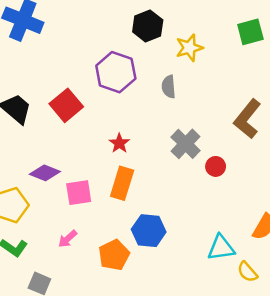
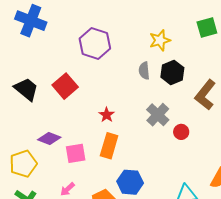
black hexagon: (148, 26) -> (172, 72), moved
purple hexagon: (116, 72) -> (95, 44), moved

